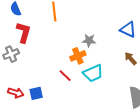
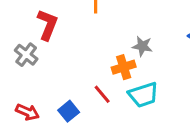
gray cross: (11, 54) -> (26, 55), turned -35
blue square: (36, 93) -> (69, 111), moved, turned -32

